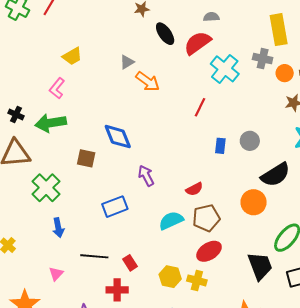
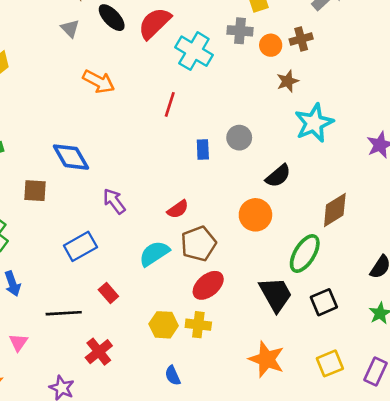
gray triangle: (127, 62) -> (70, 28), moved, turned -35
black semicircle: (275, 175) -> (278, 176), size x0.7
red rectangle: (130, 263) -> (108, 293), moved
red cross: (117, 290) -> (99, 352), turned -30

